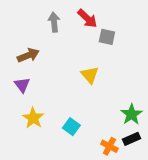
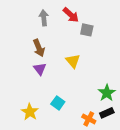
brown arrow: (28, 55) -> (39, 48), moved, turned 90
purple triangle: (22, 85) -> (40, 69), moved
yellow star: (33, 118) -> (30, 112), moved

